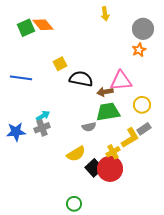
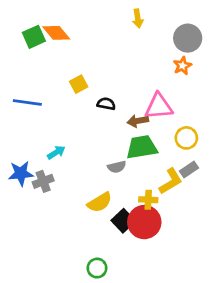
black semicircle: (81, 79) -> (106, 104), size x0.6
gray cross: (42, 128) -> (43, 181), moved
yellow cross: (113, 152) -> (148, 200), turned 32

